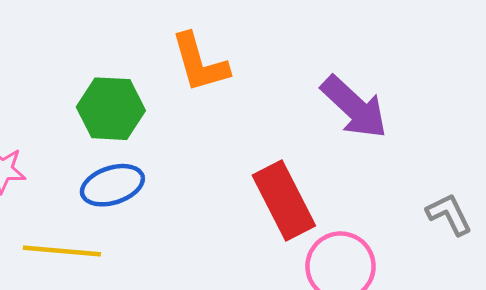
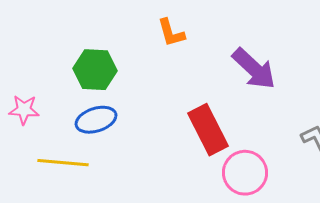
orange L-shape: (200, 63) -> (171, 33), moved, size x0.7

